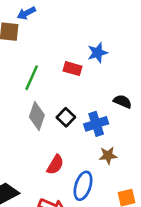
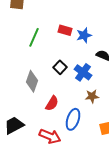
blue star: (97, 53) -> (84, 35), moved
gray diamond: (37, 116) -> (32, 81), moved
blue cross: (96, 124) -> (83, 72), turned -36

